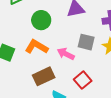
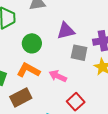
gray square: (86, 42) -> (79, 53), moved
brown rectangle: (44, 76) -> (21, 97), moved

